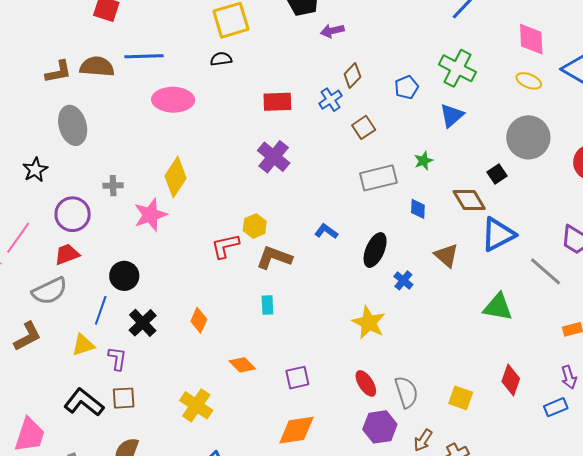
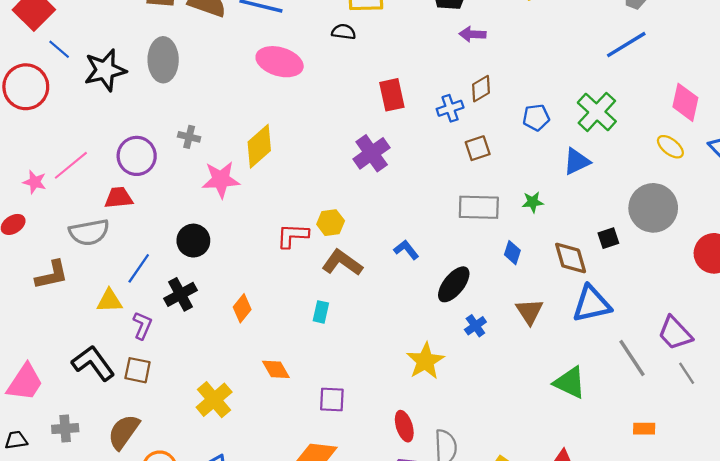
red rectangle: (277, 102) -> (392, 95), turned 64
black star: (35, 170) -> (105, 70), moved, size x1.5
black circle: (124, 276) -> (193, 241), moved

